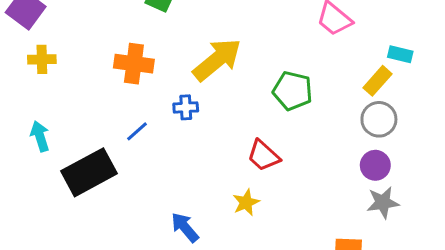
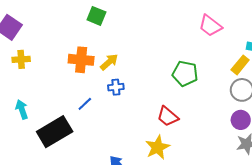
yellow arrow: (217, 60) -> (109, 62), moved, size x0.6
yellow star: (246, 202) -> (157, 147), size x1.4

